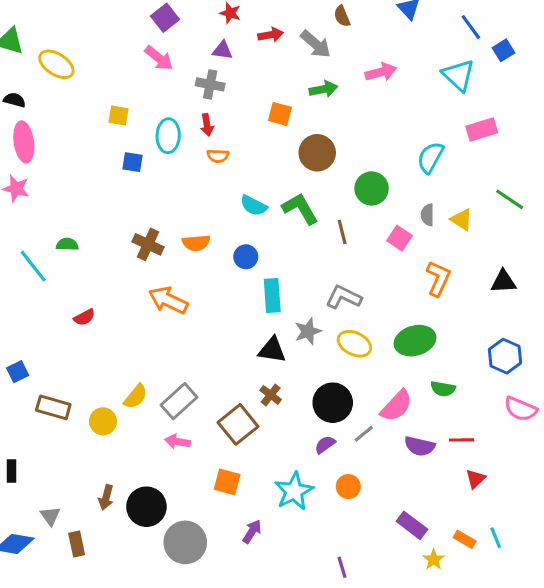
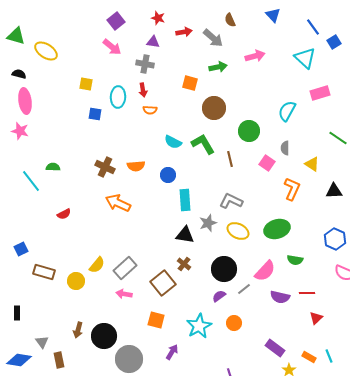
yellow triangle: (462, 220) -> (312, 164), moved

